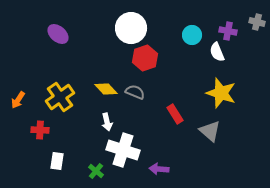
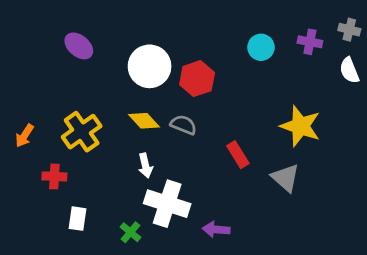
white circle: (131, 28) -> (150, 66), moved
white semicircle: (217, 52) -> (349, 70), moved

